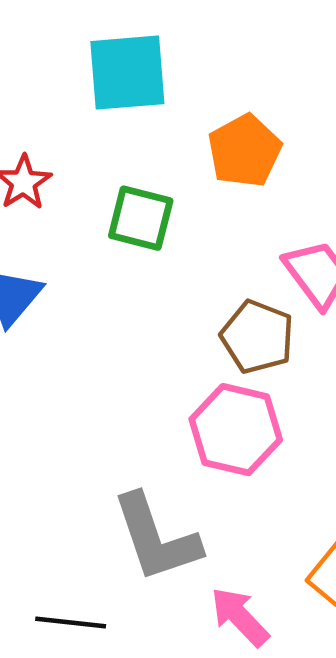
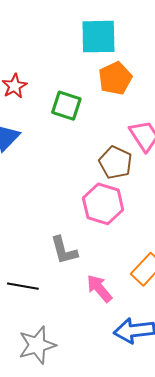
cyan square: (127, 73) -> (98, 37), moved
gray L-shape: (156, 538) -> (64, 250), size x0.7

